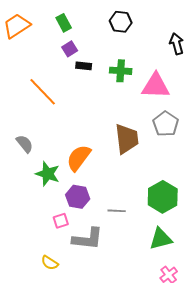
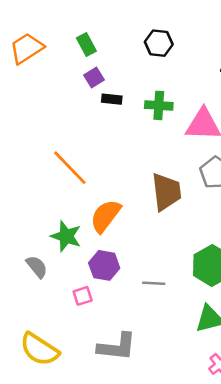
orange line: (43, 92) -> (70, 168), moved
gray semicircle: (25, 144) -> (37, 267), moved
gray L-shape: (88, 239) -> (117, 347), moved
yellow semicircle: (50, 263) -> (39, 349), moved, size x1.8

